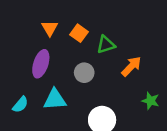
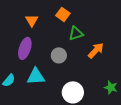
orange square: (79, 33) -> (63, 14), moved
green star: (150, 101) -> (111, 87), moved

